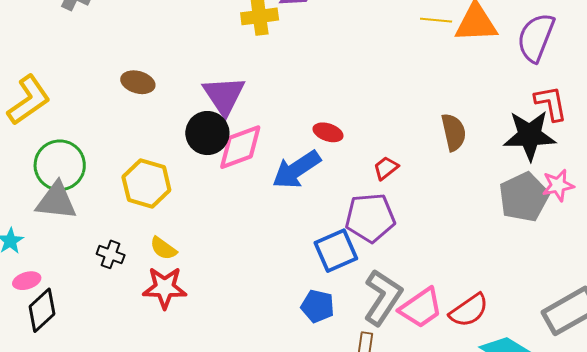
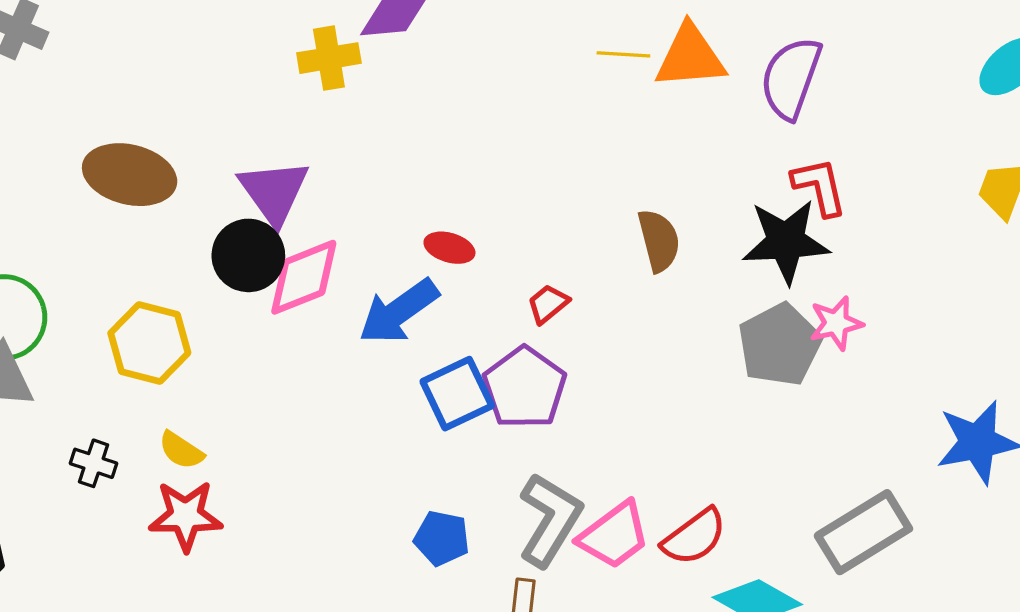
brown ellipse: (138, 82) -> (130, 175), size x1.6
purple pentagon: (370, 218) -> (524, 388), turned -30
blue square: (336, 251) -> (457, 394), moved

